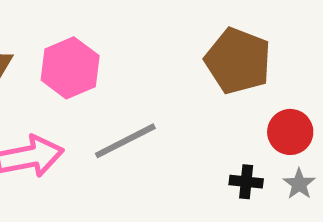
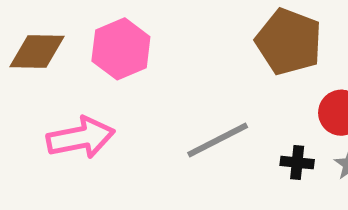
gray line: (125, 141) -> (218, 140), moved

